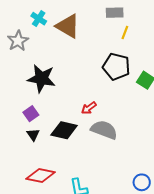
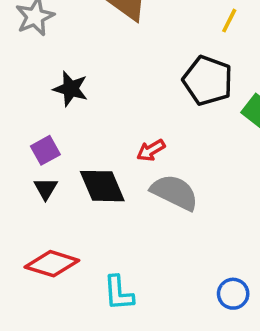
black star: (41, 79) -> (71, 89), size x0.7
black diamond: (64, 130) -> (102, 186), turned 48

